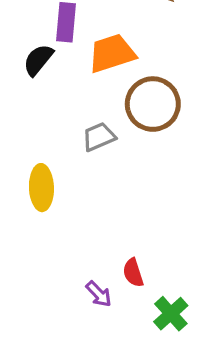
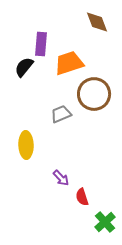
purple arrow: (99, 294) -> (61, 178), moved

